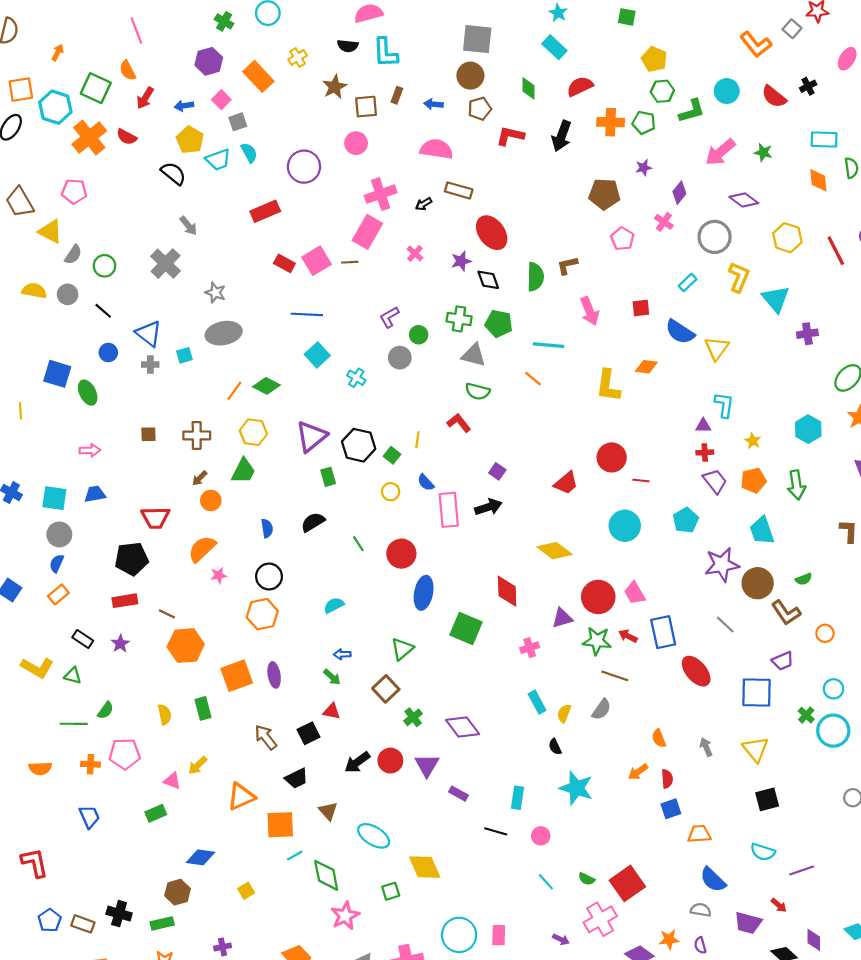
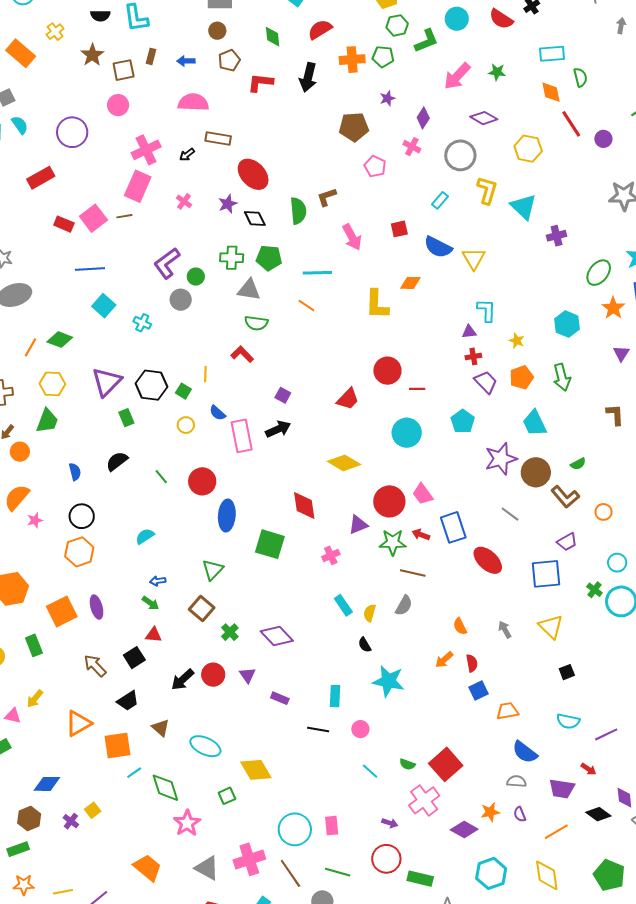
brown circle: (470, 76) -> (217, 31), size x0.7
red line: (836, 251) -> (571, 124), moved
purple L-shape: (389, 317) -> (167, 263), size x1.5
purple triangle: (427, 765) -> (248, 675), size x0.7
black square: (767, 799) -> (567, 672), size x0.7
purple cross: (223, 947) -> (71, 821), moved, turned -35

